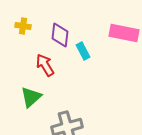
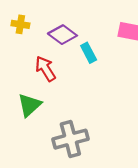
purple diamond: (60, 35) -> (62, 35), turned -60

